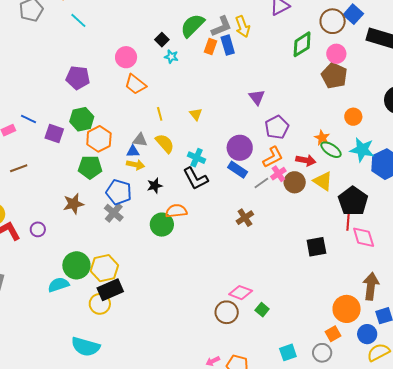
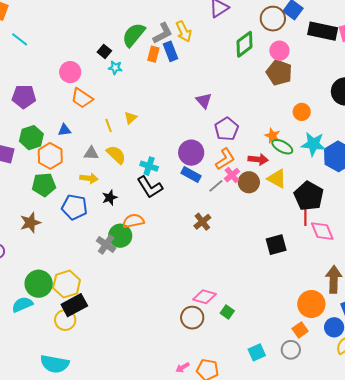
yellow triangle: (196, 114) -> (131, 118), moved, turned 32
blue triangle: (133, 151) -> (64, 130), moved
gray cross: (114, 213) -> (106, 245), moved

